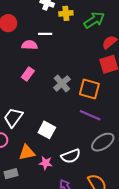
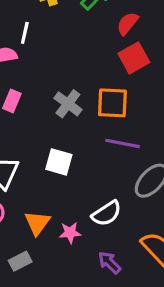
white line: (45, 34) -> (25, 33), turned -64
white square: (47, 130) -> (59, 162), moved
orange triangle: (27, 153) -> (37, 223), turned -30

